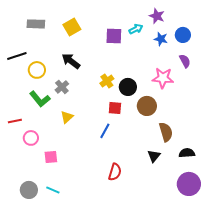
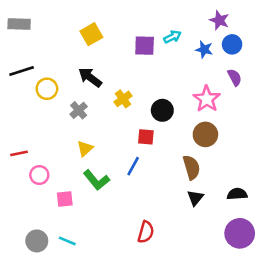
purple star: (157, 16) -> (219, 20), moved
gray rectangle: (36, 24) -> (19, 24), moved
pink star: (163, 78) -> (207, 99), turned 30
yellow cross: (107, 81) -> (123, 99), moved
green L-shape: (40, 99) -> (96, 180), moved
brown circle: (147, 106) -> (205, 134), moved
brown semicircle: (166, 132) -> (191, 167), moved
red semicircle: (115, 172) -> (146, 232), moved

